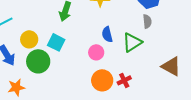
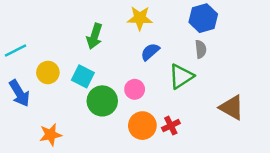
blue semicircle: (107, 34) -> (150, 52), moved, turned 63
green circle: (38, 61) -> (102, 101), moved
orange star: (16, 87) -> (50, 135), moved

